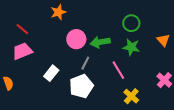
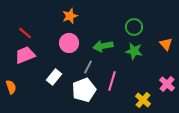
orange star: (58, 12) -> (70, 16), moved
pink circle: (76, 39) -> (69, 43), moved
pink line: (118, 70) -> (112, 81), moved, turned 48
yellow cross: (131, 96) -> (143, 100), moved

